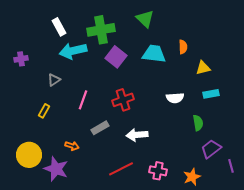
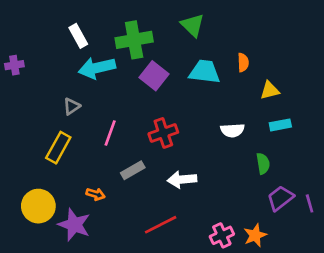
purple cross: (21, 59) -> (14, 65), moved
yellow rectangle: (44, 111) -> (58, 148), size x1.6
purple line: (231, 166) -> (310, 203), moved
pink cross: (158, 171) -> (222, 235), moved, turned -36

